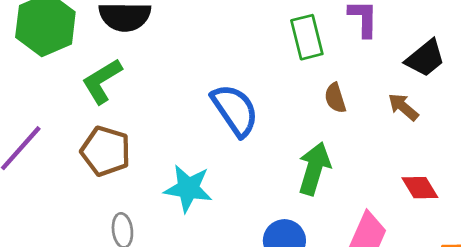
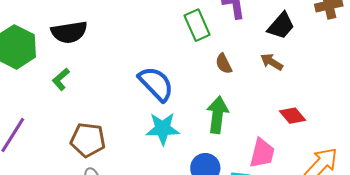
green L-shape: (102, 81) -> (61, 79), size x0.7
brown pentagon: (106, 151) -> (88, 140), moved
cyan star: (188, 188) -> (163, 129), moved

